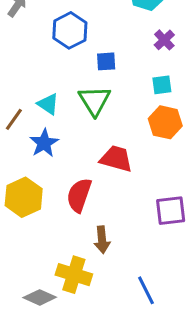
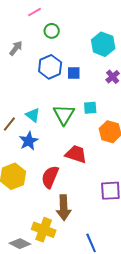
blue square: (106, 61) -> (74, 73), moved
cyan square: (162, 85) -> (90, 108), moved
brown arrow: (102, 240) -> (64, 208), size x1.4

